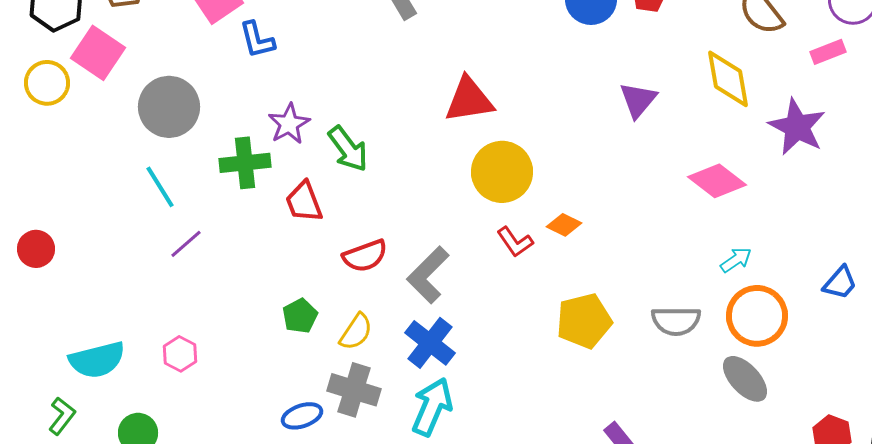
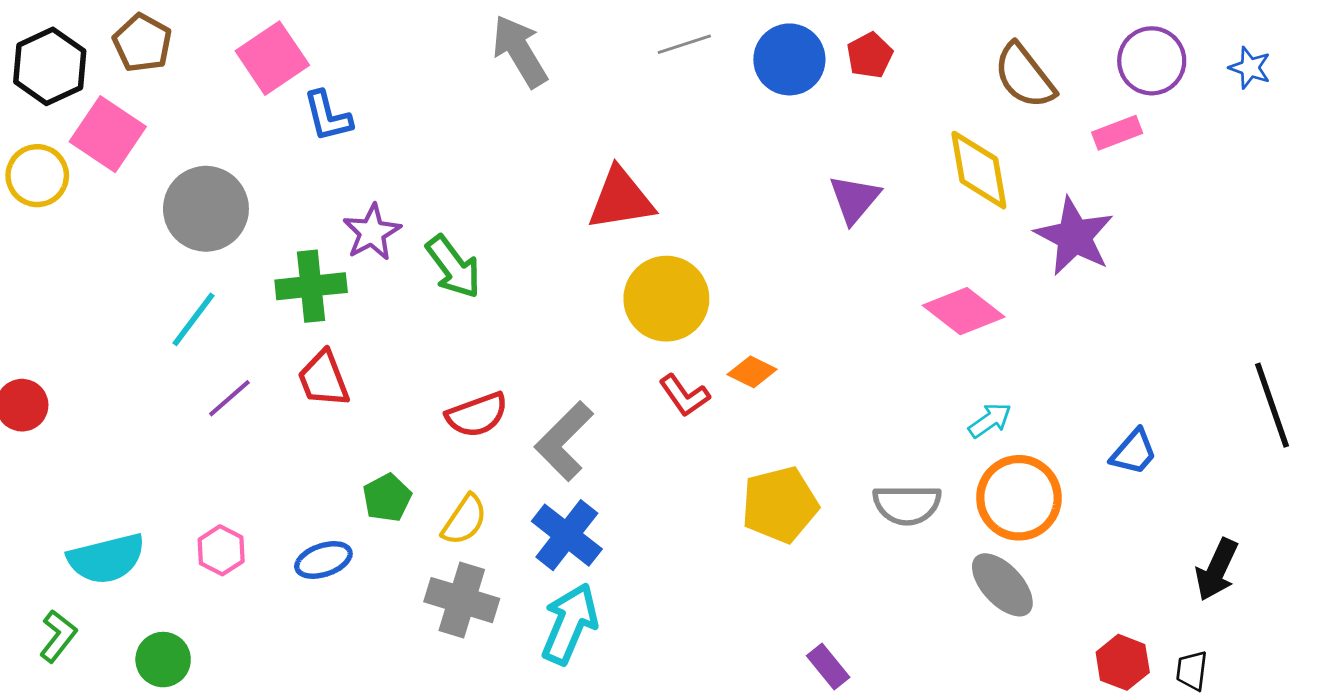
cyan line: (160, 187) -> (193, 319), turned 69
red trapezoid: (304, 202) -> (323, 379), moved
blue ellipse: (302, 416) -> (323, 560), moved

